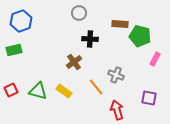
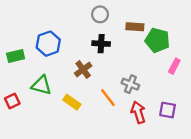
gray circle: (79, 13) -> (100, 14), moved
blue hexagon: (21, 21) -> (48, 44), moved
green triangle: (38, 91) -> (41, 85), moved
red arrow: (117, 110) -> (138, 112), moved

